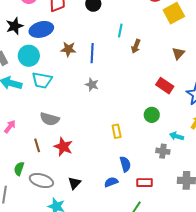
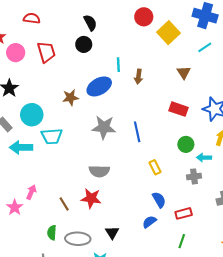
blue ellipse: (41, 29) -> (99, 86), moved
blue line: (92, 53) -> (137, 132), moved
gray star: (92, 85) -> (104, 127), size x1.6
green circle: (152, 115) -> (186, 144), moved
gray semicircle: (50, 119) -> (99, 171), moved
yellow rectangle: (117, 131) -> (155, 167), moved

